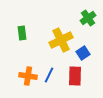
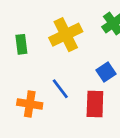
yellow cross: (61, 40) -> (66, 35), moved
blue line: (49, 75) -> (60, 89), moved, turned -63

